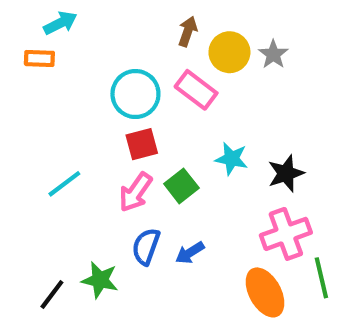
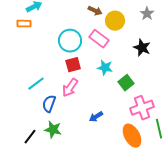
brown arrow: (188, 31) -> (95, 11), turned 96
gray star: (273, 54) -> (147, 14), moved
cyan star: (232, 159) -> (105, 68), moved
black star: (286, 173) -> (142, 48), moved, turned -30
green square: (181, 186) -> (126, 83), moved
blue semicircle: (146, 246) -> (49, 104), moved

